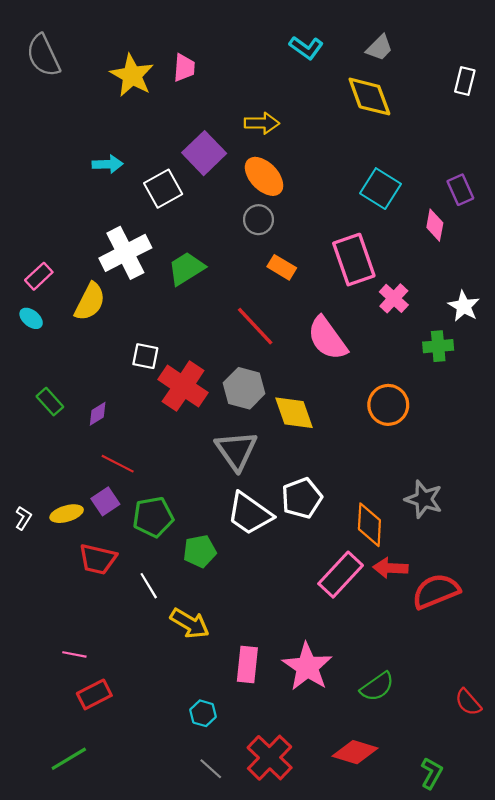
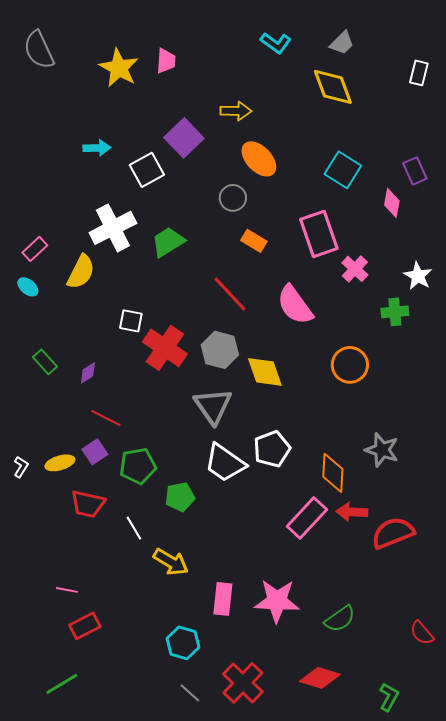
orange ellipse: (264, 176) -> (259, 159), moved
pink star: (307, 667) -> (277, 601), turned -30
cyan hexagon: (203, 713) -> (183, 643), size x1.4

